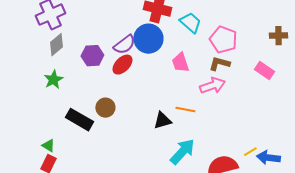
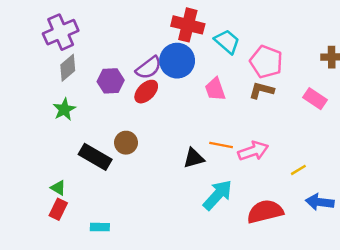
pink arrow: (212, 86) -> (253, 151), moved
yellow line: (250, 152) -> (298, 170), moved

